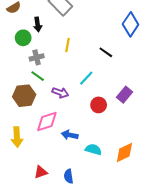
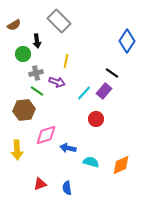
black line: (106, 52) -> (112, 73), moved
purple arrow: (60, 93) -> (57, 82), moved
purple rectangle: (124, 95) -> (104, 91), moved

